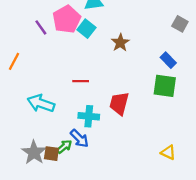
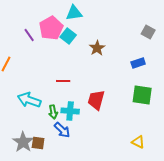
blue rectangle: (168, 60) -> (138, 63), turned -64
green square: (165, 86) -> (142, 95), moved
green arrow: (64, 147) -> (53, 112), moved, turned 120

